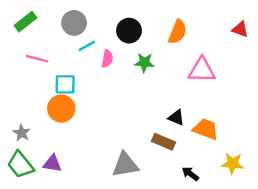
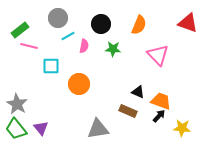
green rectangle: (25, 22) -> (20, 30), moved
red triangle: (240, 29) -> (188, 23), size x1.5
pink triangle: (202, 70) -> (158, 55), turned 45
orange circle: (61, 109) -> (79, 84), moved
gray star: (22, 133) -> (17, 104), size x1.5
purple triangle: (52, 164) -> (41, 128), turned 42
black arrow: (190, 174) -> (159, 116), moved, turned 96

